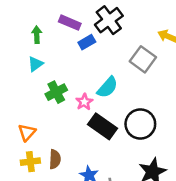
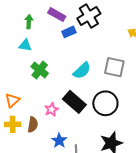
gray square: (143, 59) -> (114, 67), moved, turned -30
cyan triangle: (35, 64) -> (25, 45), turned 40
green cross: (56, 92) -> (40, 70), turned -30
pink star: (84, 102) -> (51, 110), moved

